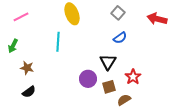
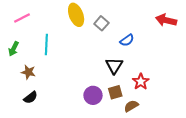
gray square: (118, 13) -> (101, 23), moved
cyan line: (58, 42) -> (46, 44), moved
purple circle: (88, 79) -> (93, 95), moved

